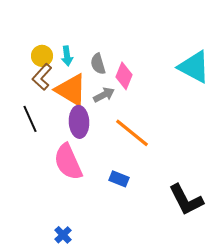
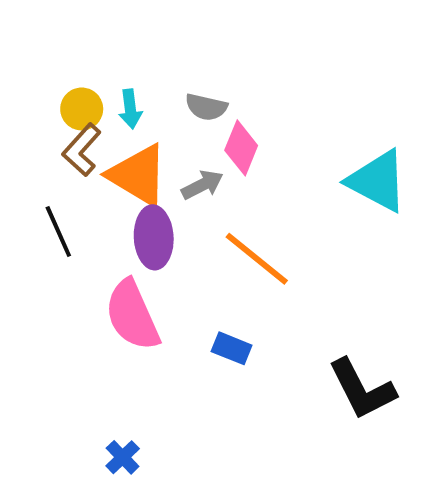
gray semicircle: (98, 64) -> (206, 107), moved, turned -60
cyan triangle: (194, 67) -> (377, 181), moved

